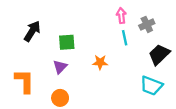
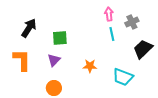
orange star: (100, 62) -> (90, 66), moved
orange L-shape: (24, 81) -> (22, 60), moved
cyan trapezoid: (151, 86) -> (123, 77), moved

